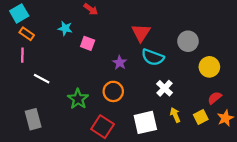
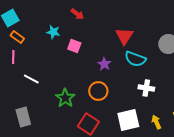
white cross: (165, 88) -> (146, 88), turned -35
yellow arrow: (175, 115) -> (156, 122), moved

